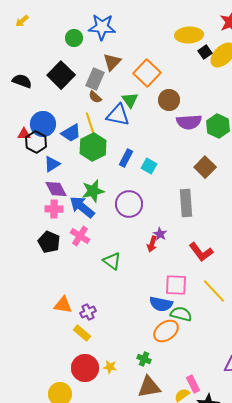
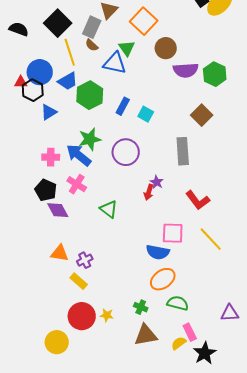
yellow line: (91, 126) -> (70, 52), moved
purple diamond: (56, 189) -> (58, 210), moved
green semicircle: (181, 314) -> (178, 303), moved

